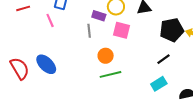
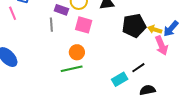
orange circle: (106, 56) -> (77, 52), moved
black line: (163, 59) -> (138, 68), moved

